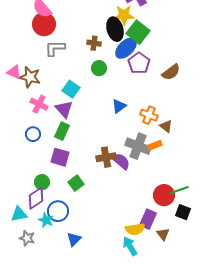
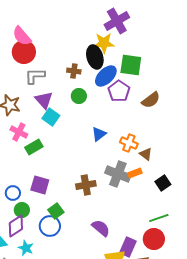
green square: (138, 32) -> (131, 65), moved, turned -30
purple triangle: (64, 109) -> (44, 100), moved
green rectangle: (62, 131) -> (34, 147), moved, turned 36
blue circle: (33, 134) -> (13, 193), moved
purple semicircle: (121, 161) -> (101, 228), moved
red circle: (164, 195) -> (154, 239), moved
blue circle: (58, 211) -> (50, 226), moved
black square: (183, 212) -> (163, 183), moved, turned 35

